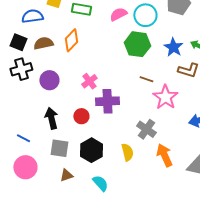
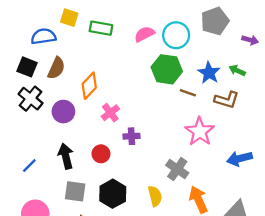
orange diamond: (71, 40) -> (89, 86), moved
brown semicircle: (43, 43) -> (56, 68), turned 126
black cross: (21, 69) -> (31, 99), turned -35
brown line: (146, 79) -> (188, 93), moved
purple cross: (107, 101) -> (132, 136), size x0.6
blue line: (23, 138) -> (29, 166), moved, turned -72

